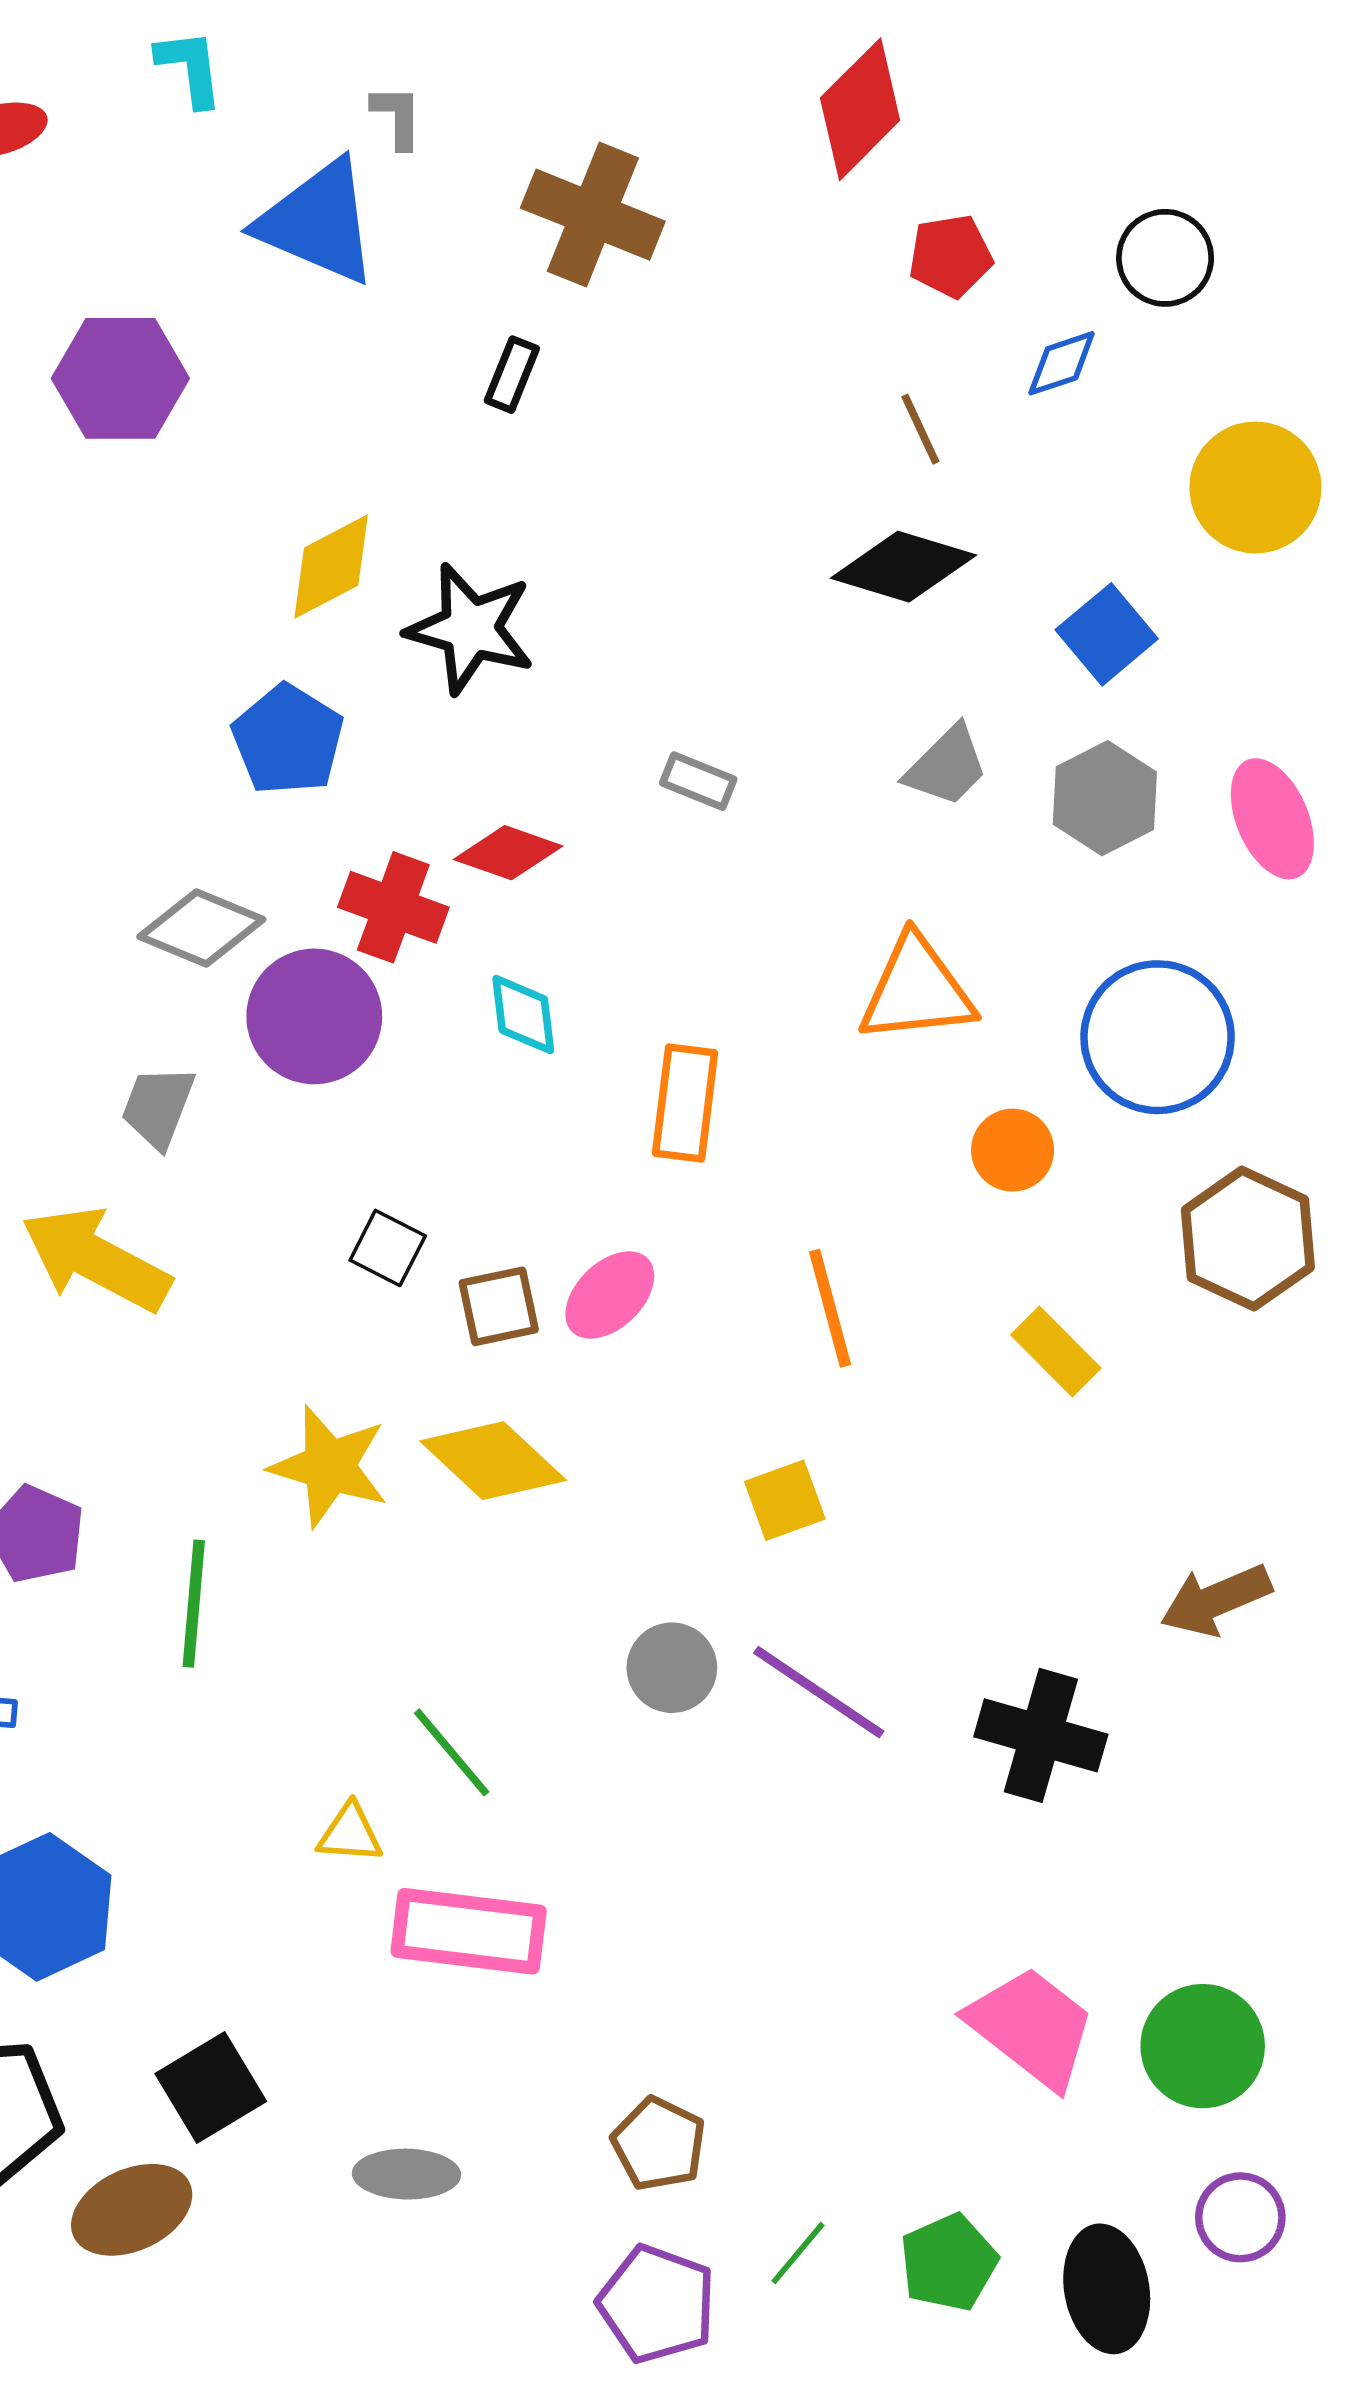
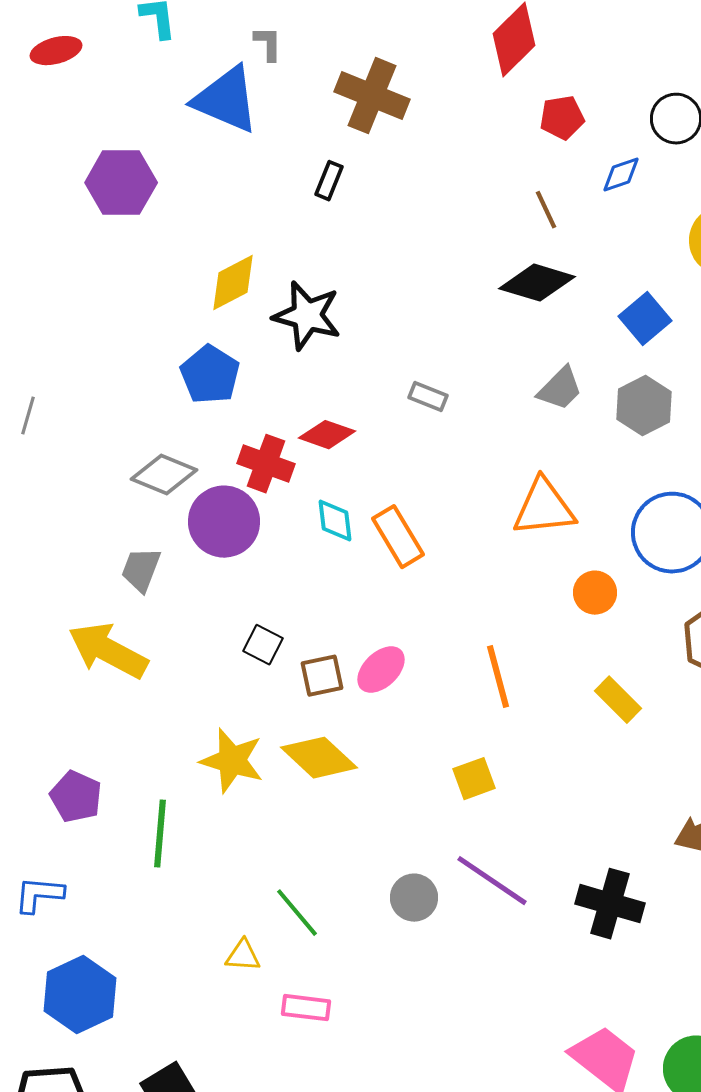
orange rectangle: (685, 1103) -> (398, 537), moved, turned -38
gray circle: (672, 1668) -> (414, 898), moved
pink rectangle: (469, 1931) -> (306, 1008), size x0.6

